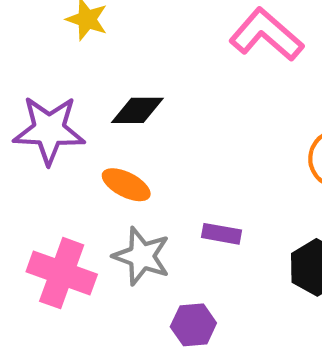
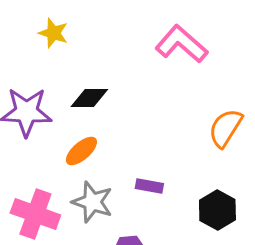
orange ellipse: (126, 185) -> (81, 151), turned -68

